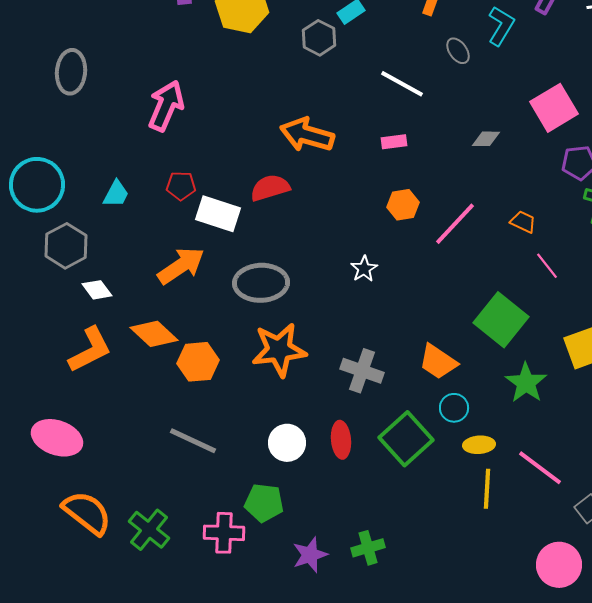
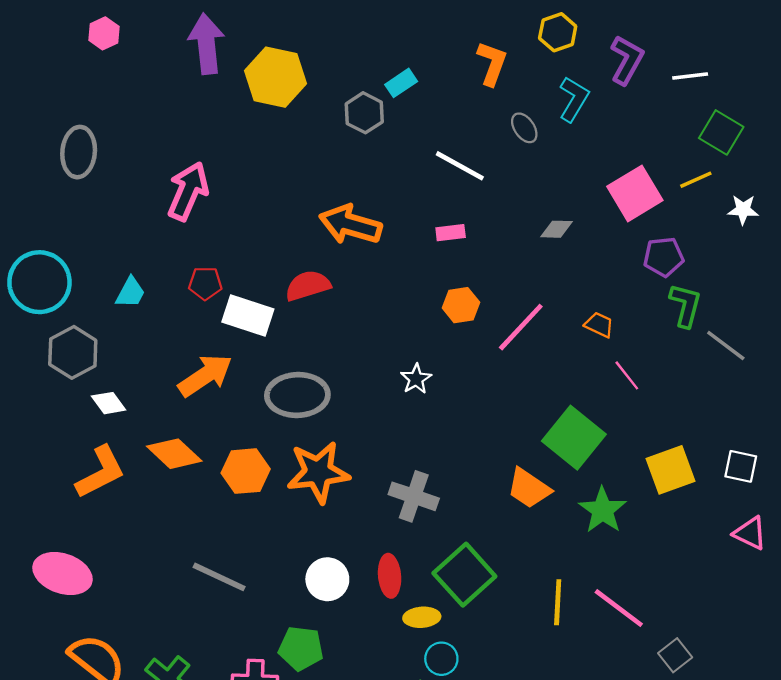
orange hexagon: (198, 362) -> (246, 471), moved
orange trapezoid: (438, 362) -> (529, 488), moved
cyan circle: (454, 408) -> (441, 659), moved
yellow ellipse: (479, 445) -> (422, 617), moved
yellow line: (487, 489) -> (558, 602), moved

